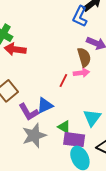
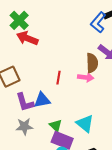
red line: (63, 81) -> (58, 78), moved, turned -32
cyan triangle: (92, 118) -> (85, 124), turned -42
gray star: (34, 135) -> (24, 126), size x0.7

